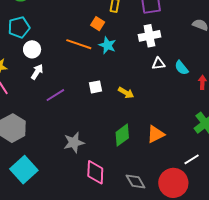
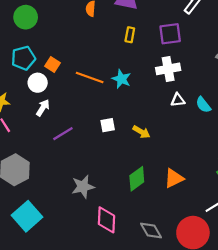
orange square: (98, 24) -> (53, 64), moved

